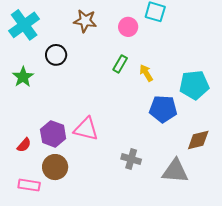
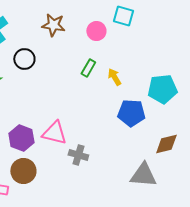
gray cross: (131, 159) -> (78, 155), moved

